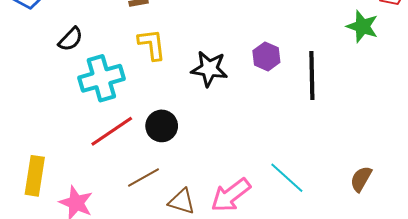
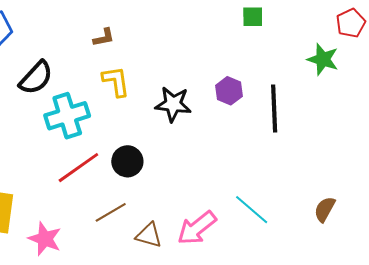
black semicircle: (71, 39) -> (36, 78), size x1.4

